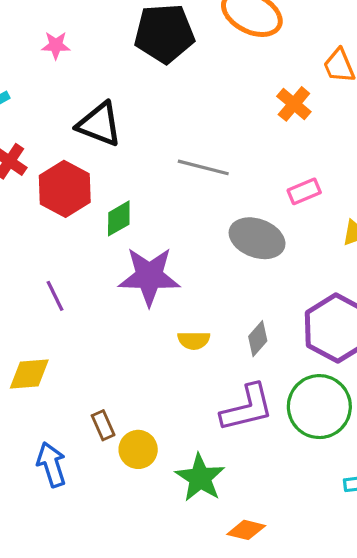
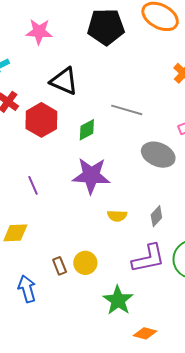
pink star: (56, 45) -> (39, 32), size x1.5
green diamond: (119, 218) -> (87, 130), moved
yellow circle: (138, 449) -> (85, 263), moved

